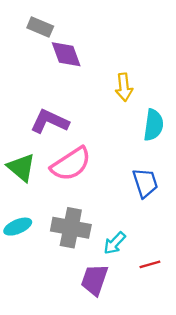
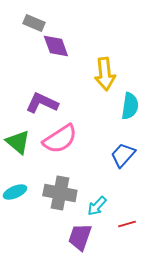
yellow arrow: (124, 87) -> (105, 74), size x1.4
blue trapezoid: (145, 183) -> (123, 155), turned -120

